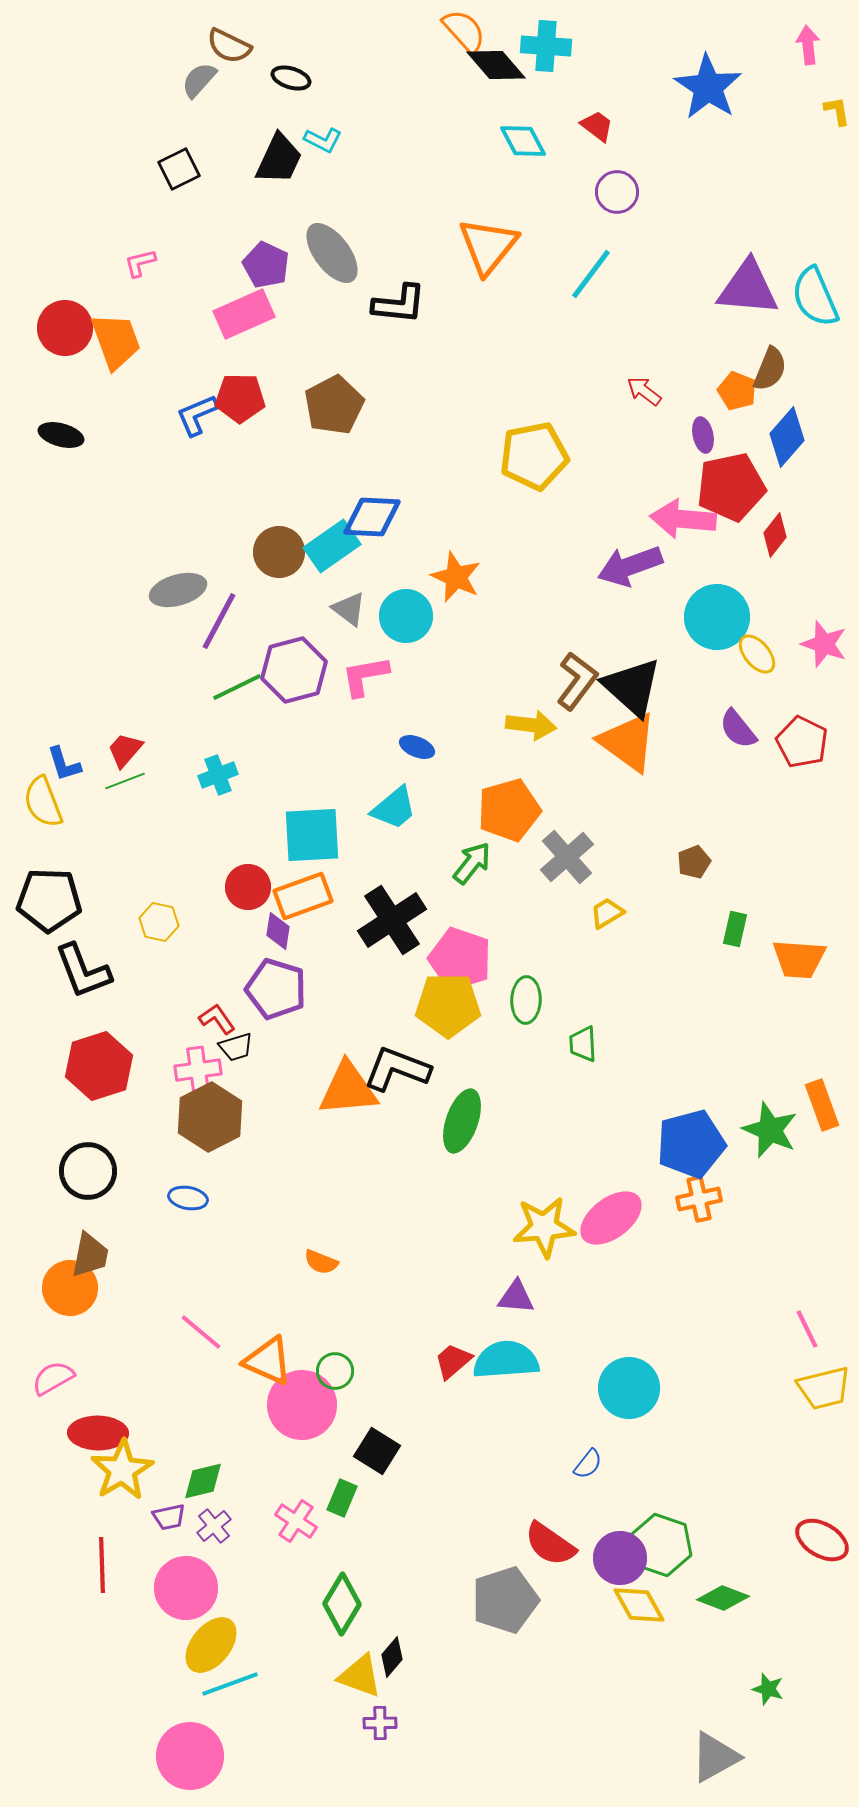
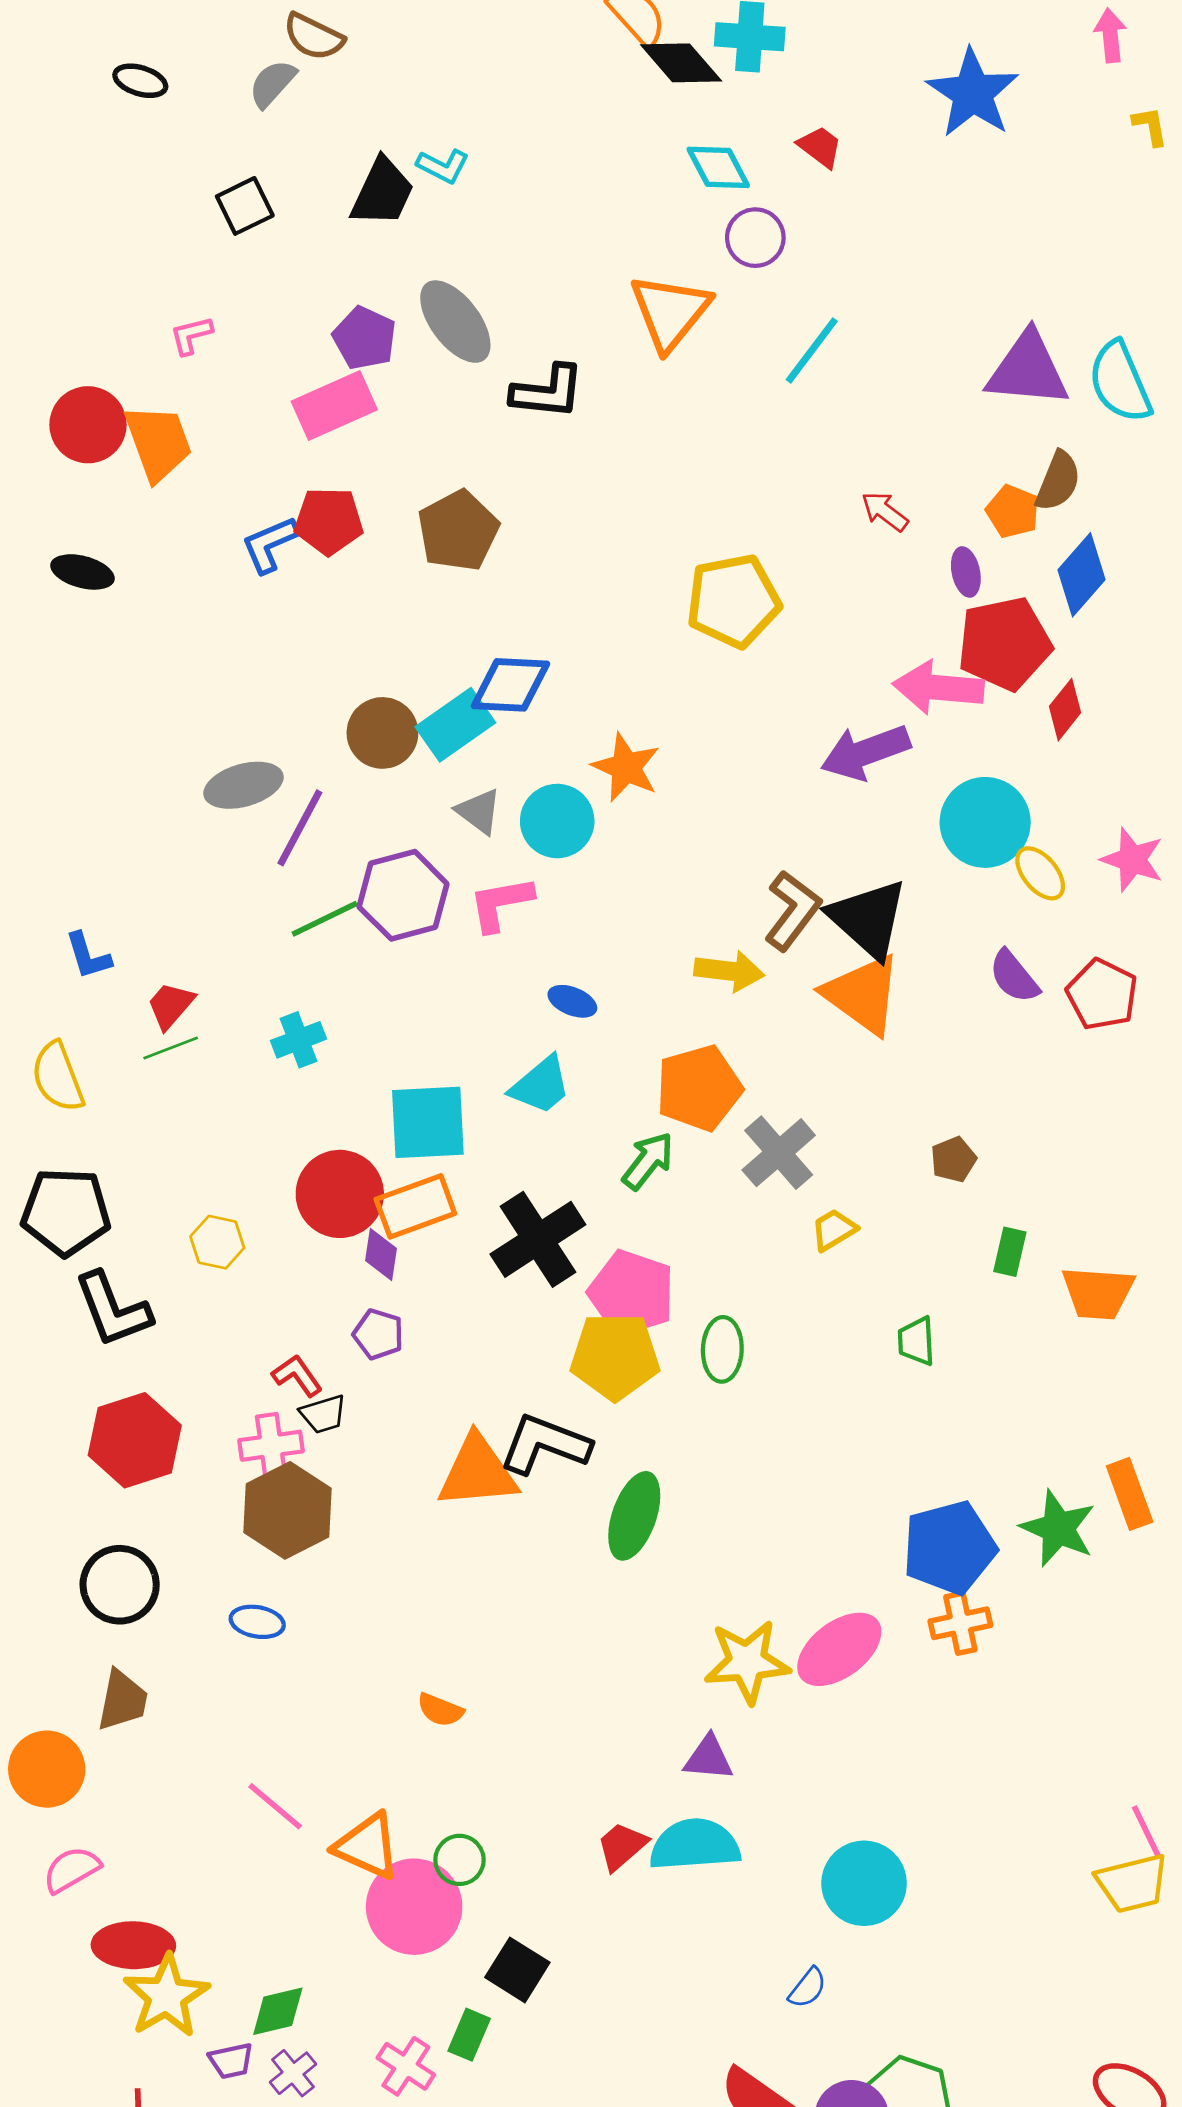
black ellipse: (291, 78) -> (140, 81), moved
purple circle: (617, 192) -> (755, 238), moved
blue L-shape: (64, 764) -> (88, 956), moved
red circle: (248, 887) -> (340, 1194), size x1.4
purple pentagon: (276, 989) -> (378, 1334), size x0.6
green trapezoid: (583, 1044) -> (916, 1341), moved
orange circle: (70, 1288) -> (47, 1769), moved
pink line: (807, 1329) -> (1146, 1831), moved

